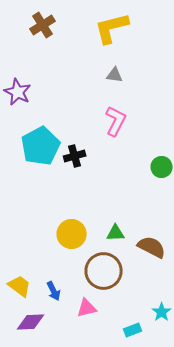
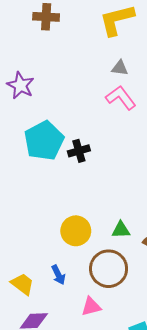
brown cross: (43, 25) -> (46, 17), turned 35
pink L-shape: (116, 121) -> (121, 98), moved, turned -64
blue arrow: (54, 291) -> (58, 275), moved

